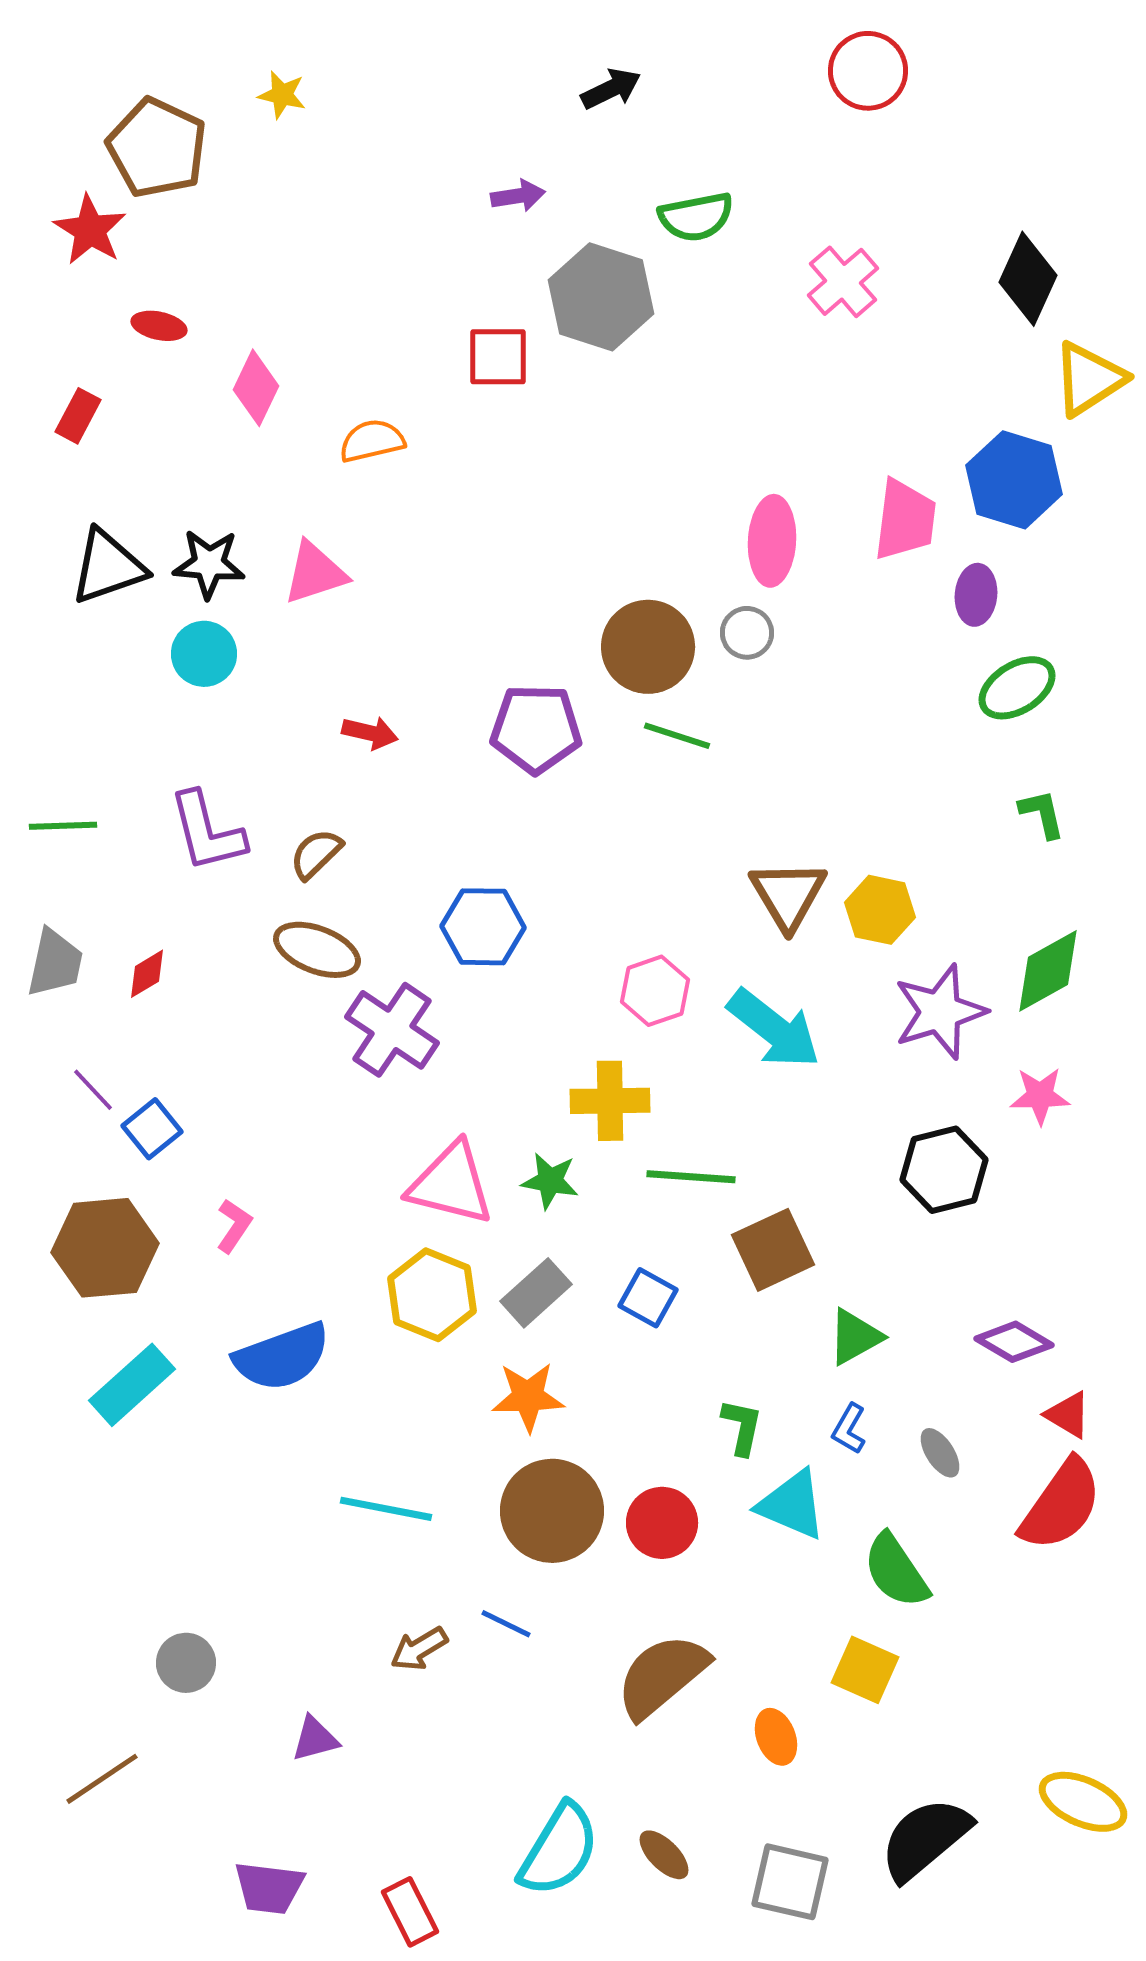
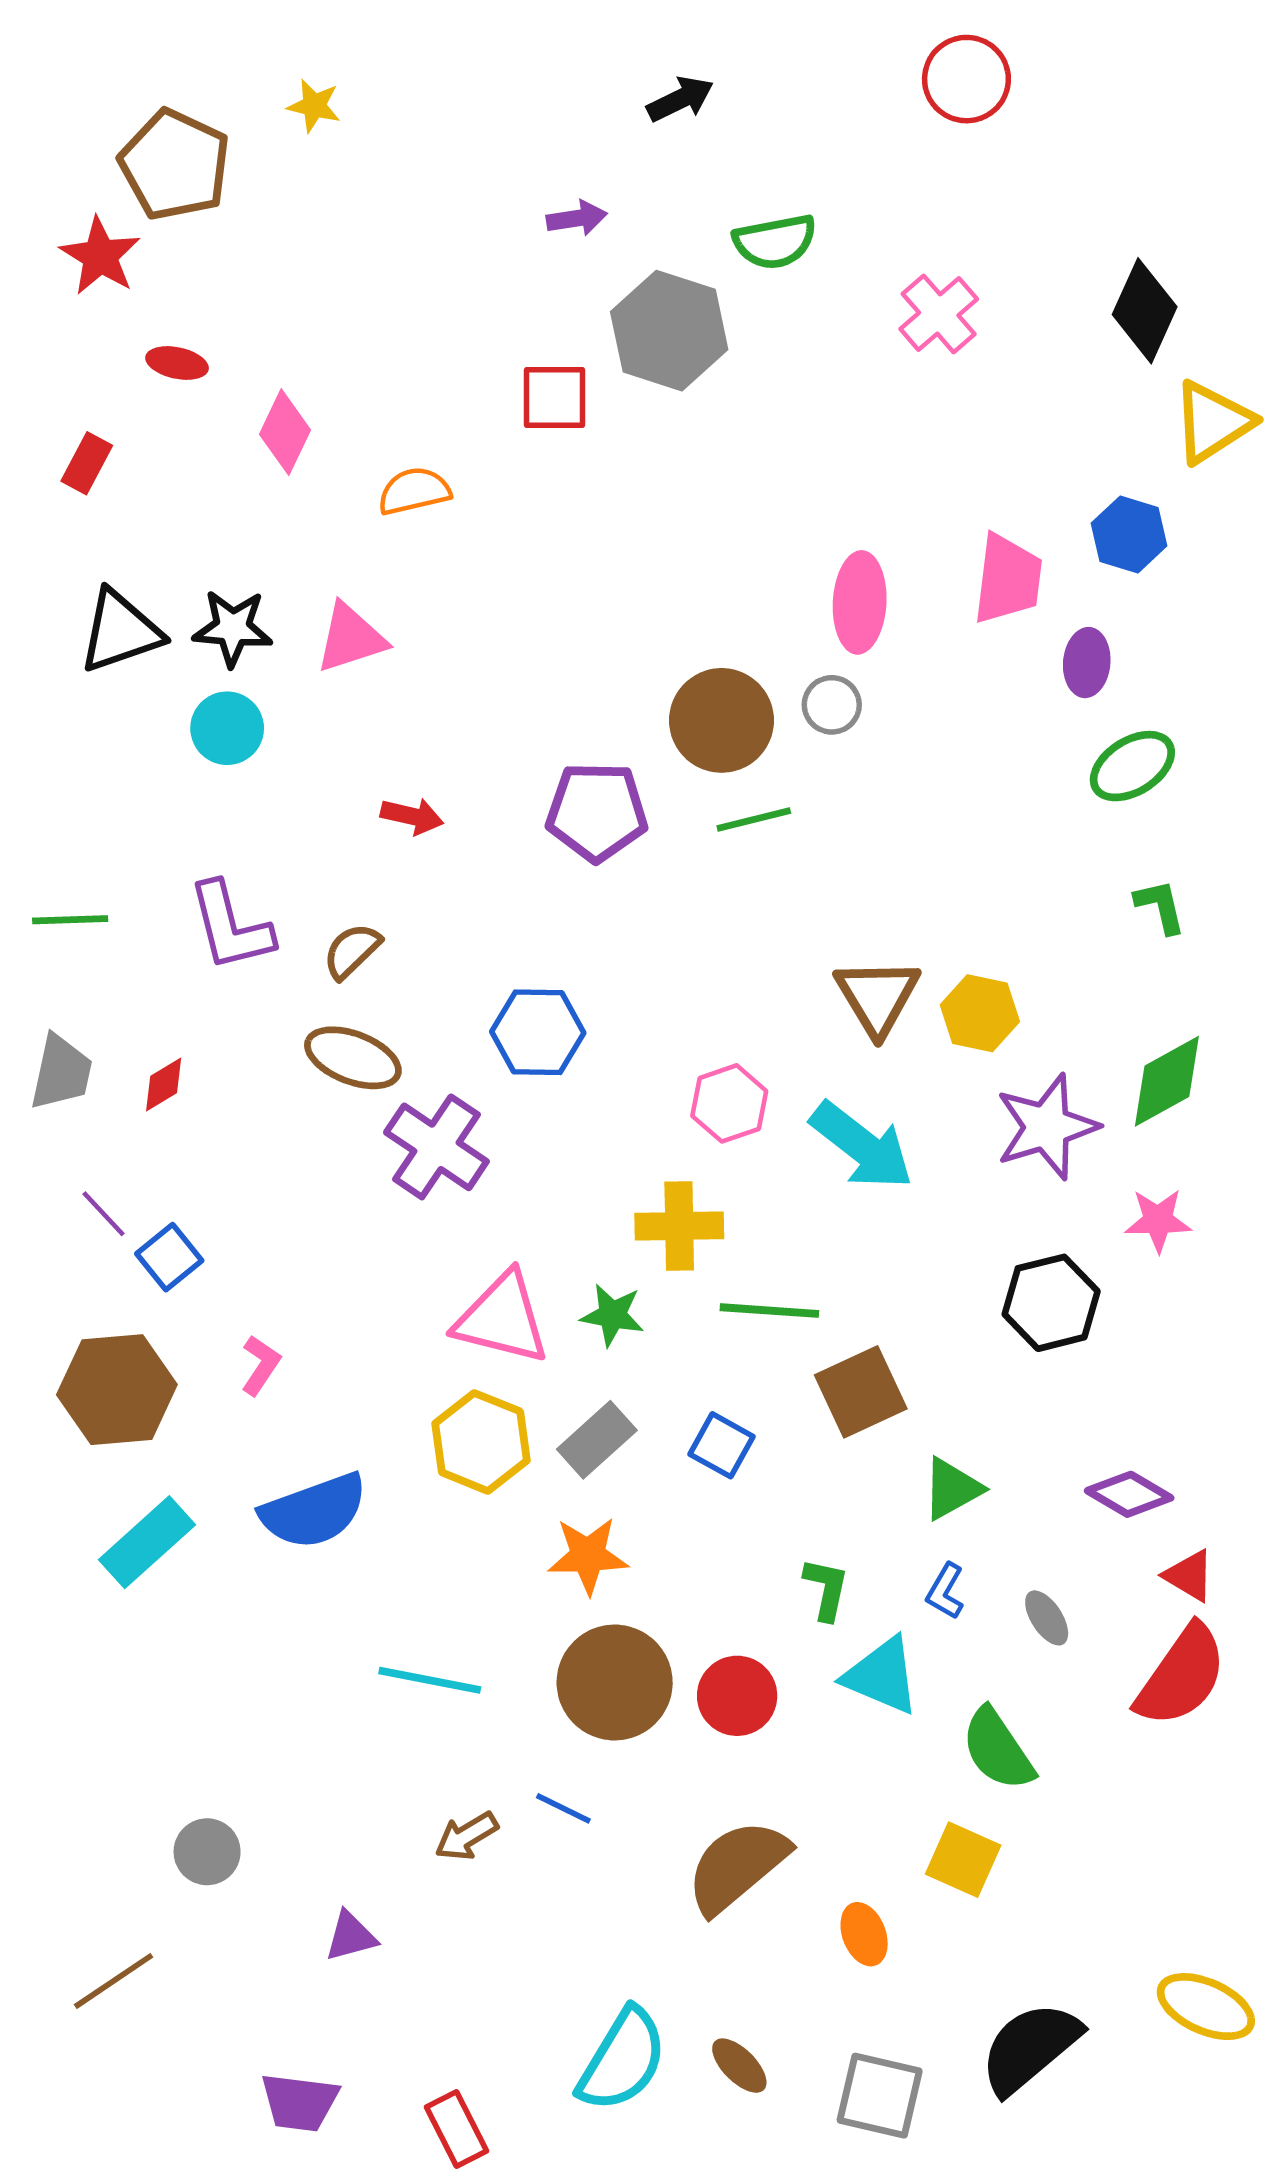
blue hexagon: (1014, 480) -> (1129, 534), size x0.7
green line: (677, 736) -> (754, 820), turned -32

